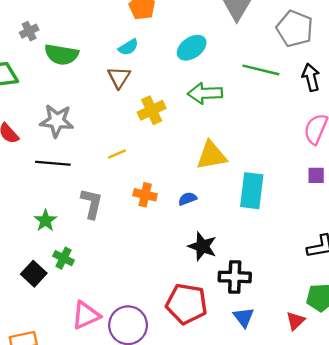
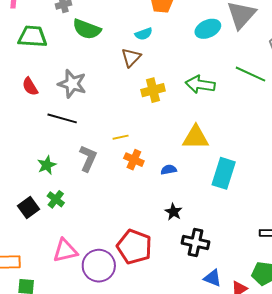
cyan ellipse: (192, 48) -> (208, 29), moved
yellow line: (117, 154) -> (121, 137), moved
black star: (202, 246) -> (173, 212), size x0.7
red pentagon: (187, 304) -> (134, 247), moved
blue triangle: (244, 317) -> (212, 278), moved, turned -42

